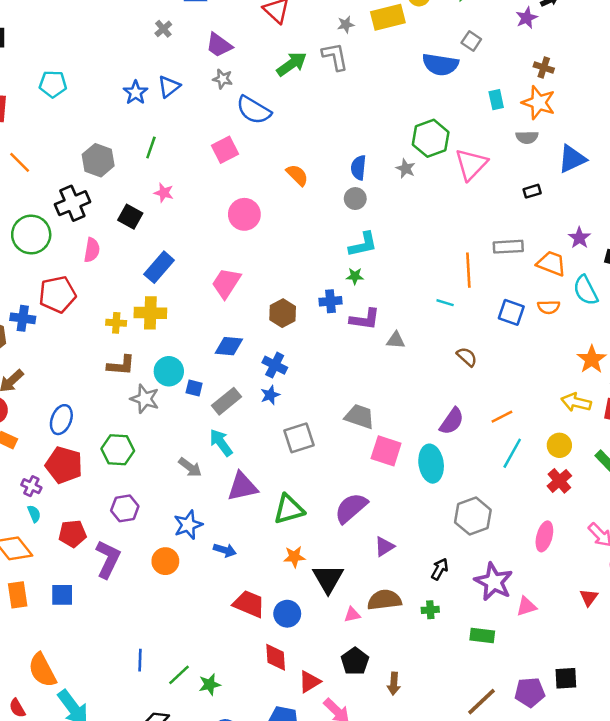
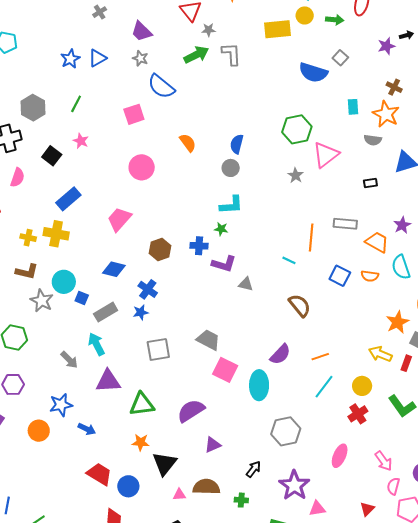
gray star: (346, 25) -> (209, 30), moved
gray star: (406, 169) -> (296, 175), moved
brown semicircle: (467, 357) -> (300, 305), size x1.4

